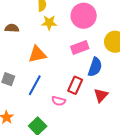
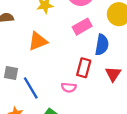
blue line: (35, 85) -> (31, 88), moved, turned -50

